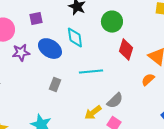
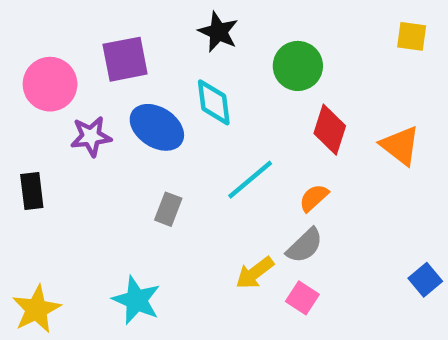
purple square: (36, 19) -> (125, 59), size x1.5
cyan line: (91, 72) -> (250, 180), turned -35
orange semicircle: (148, 80) -> (314, 198), moved

